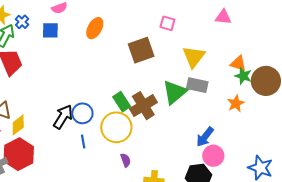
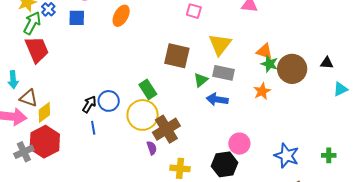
brown square: (141, 50) -> (177, 56), moved, turned 32
green triangle: (175, 92) -> (201, 80), size x0.6
brown cross: (143, 106) -> (166, 129), moved
black arrow: (63, 117) -> (89, 104), size x0.7
blue arrow: (205, 137) -> (217, 99), moved, turned 60
blue line: (83, 142) -> (93, 128), moved

